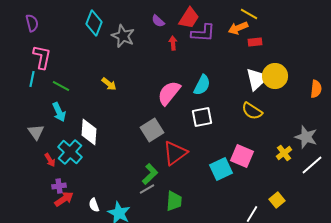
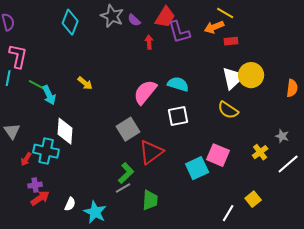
purple L-shape: (203, 33) -> (179, 32), turned 70
gray star: (123, 36) -> (112, 16), moved
cyan semicircle: (202, 85) -> (178, 84), turned -100
cyan arrow: (59, 112) -> (49, 95), moved
gray star: (306, 137) -> (282, 136), size x0.6
cyan cross: (70, 152) -> (46, 151), turned -30
red arrow: (50, 160) -> (26, 159), turned 64
white semicircle: (94, 205) -> (70, 204), turned -136

